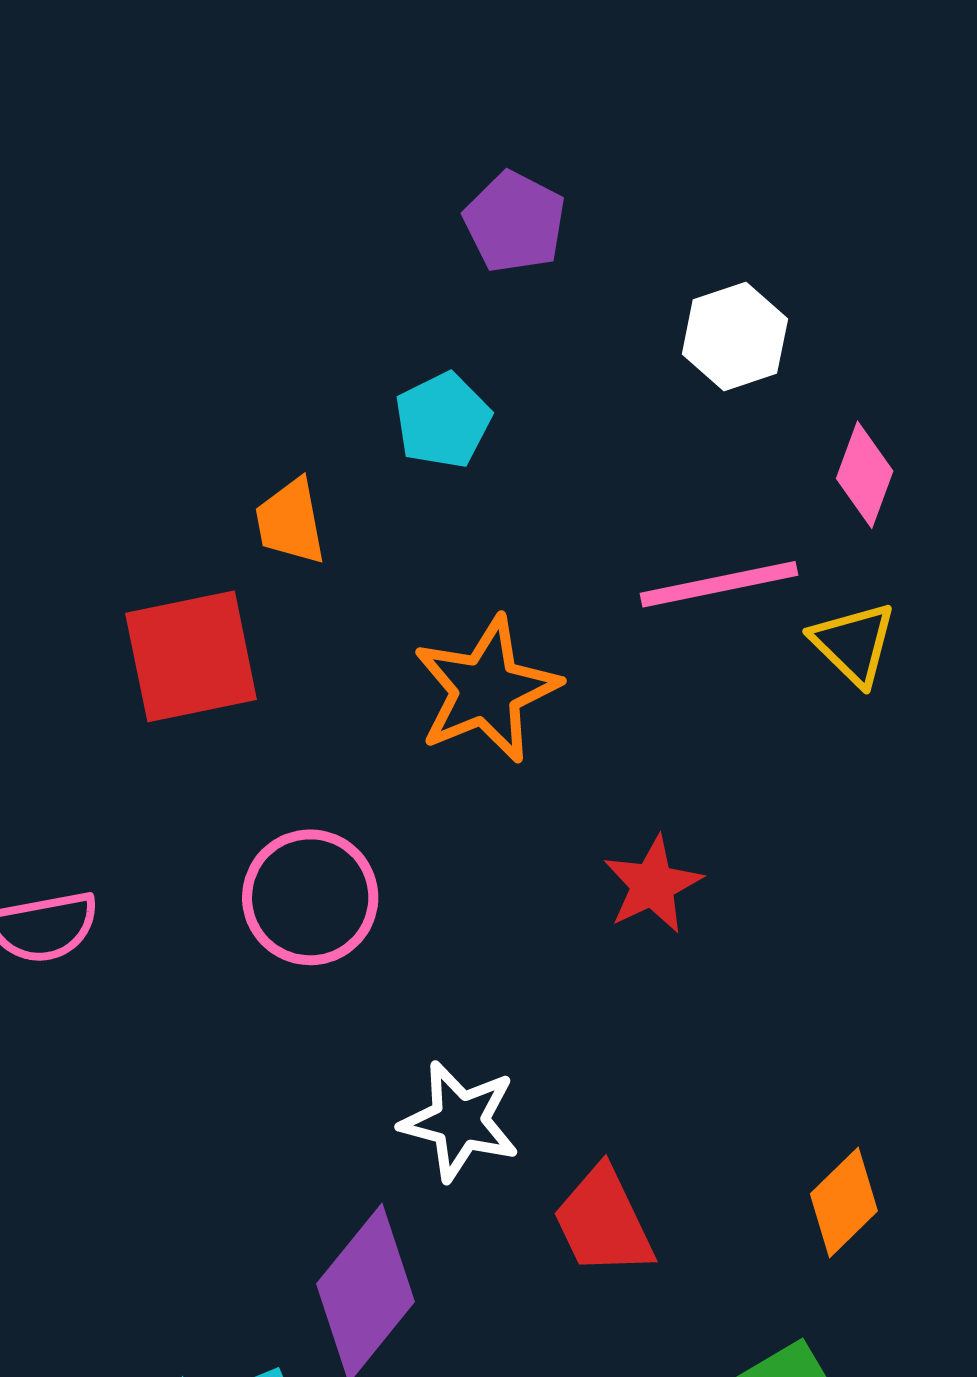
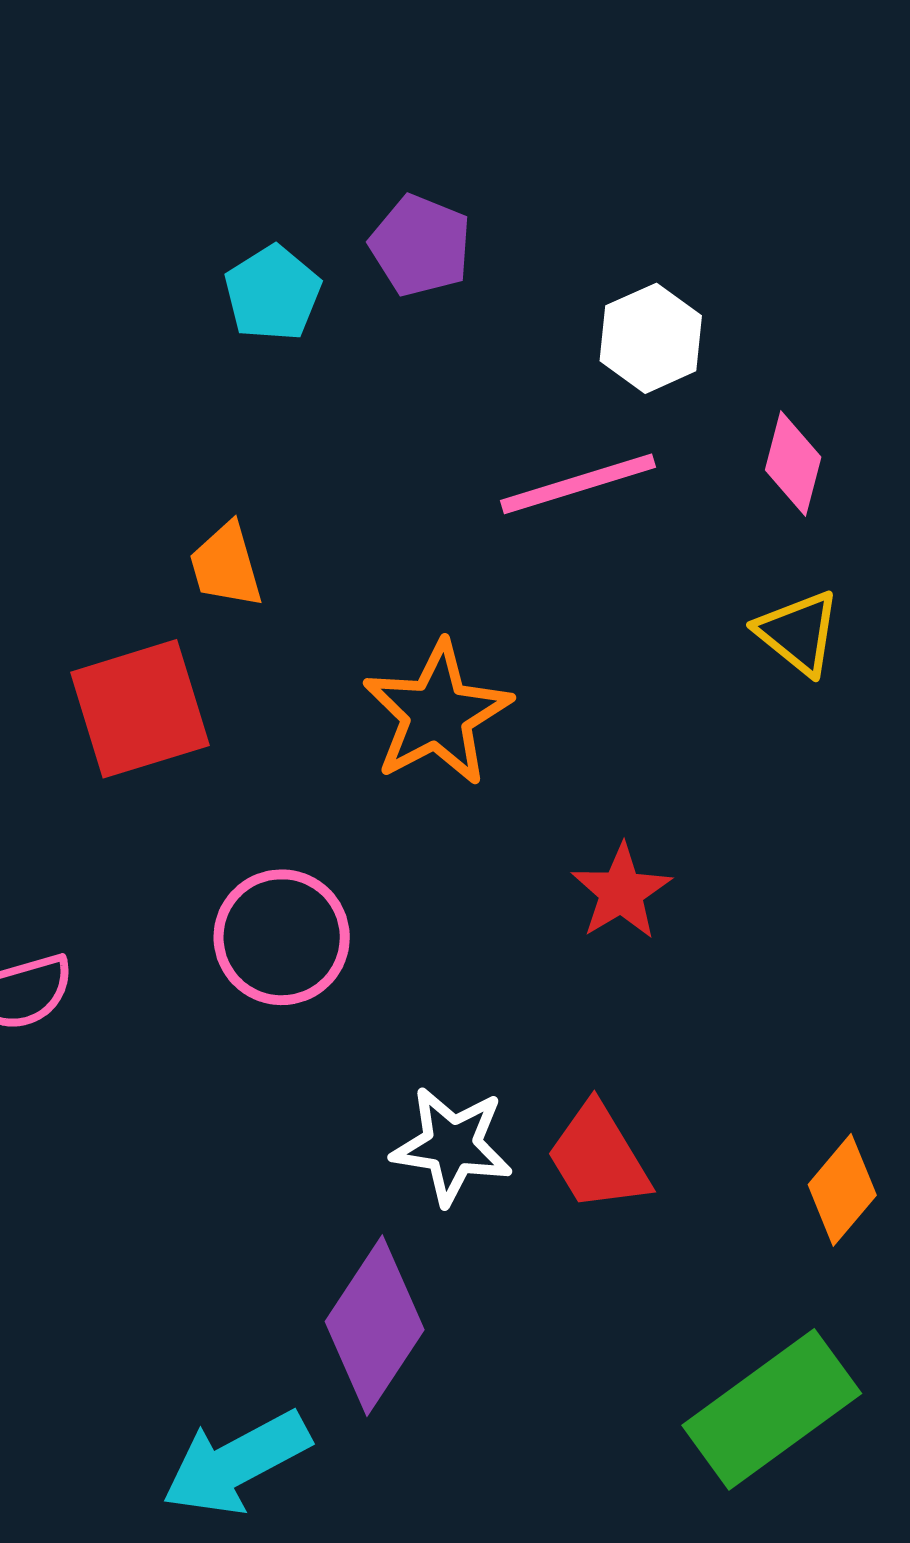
cyan pentagon: (443, 420) -> (273, 293), moved
pink line: (719, 584) -> (578, 484), moved
red trapezoid: (603, 1222) -> (598, 1157), moved

